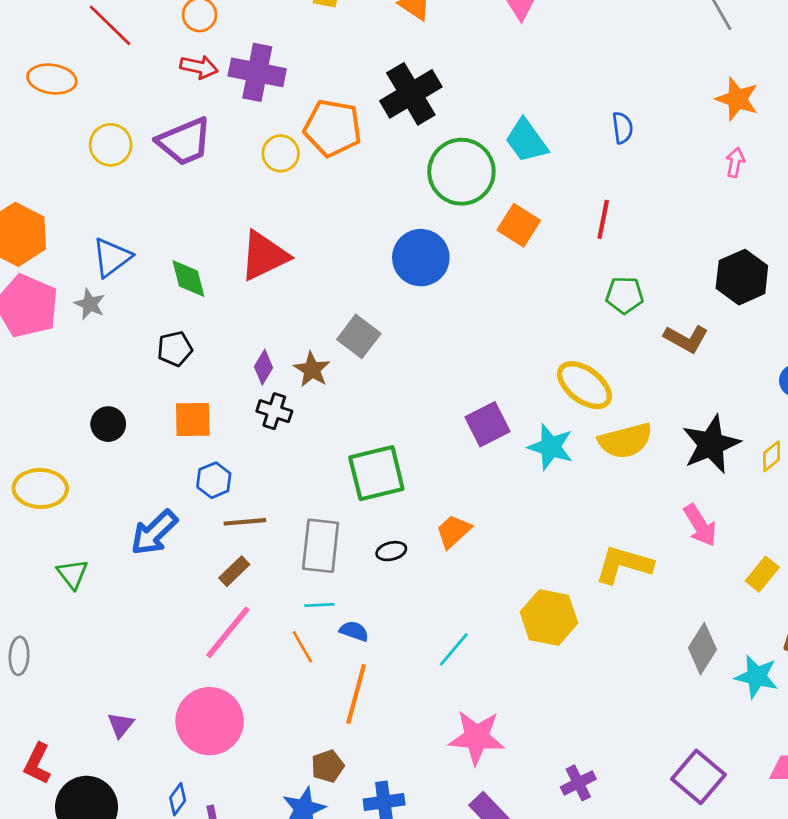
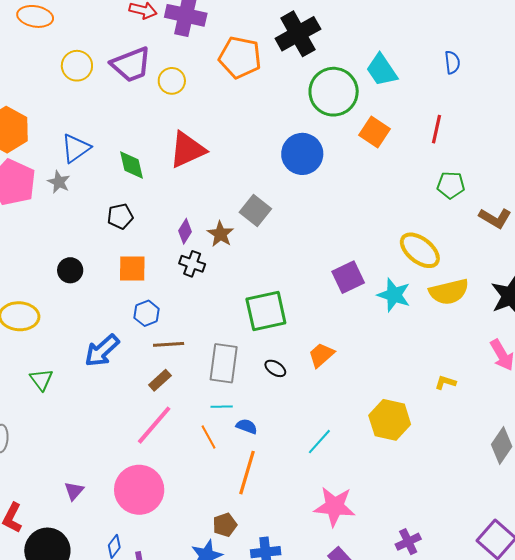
yellow circle: (281, 153) -> (172, 81), moved
black ellipse: (391, 551) -> (275, 368), turned 45
yellow L-shape: (624, 565) -> (445, 382), size x0.5

